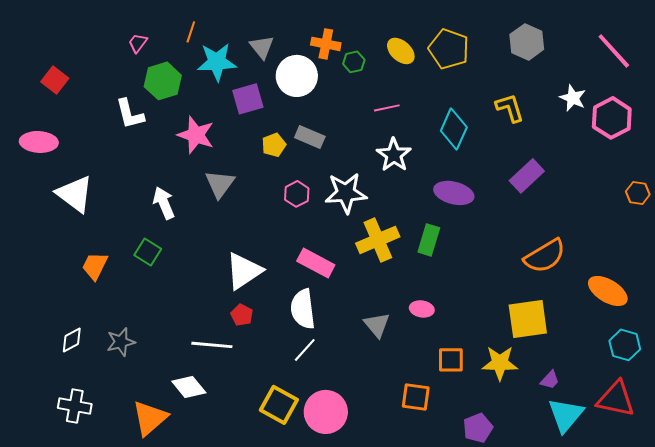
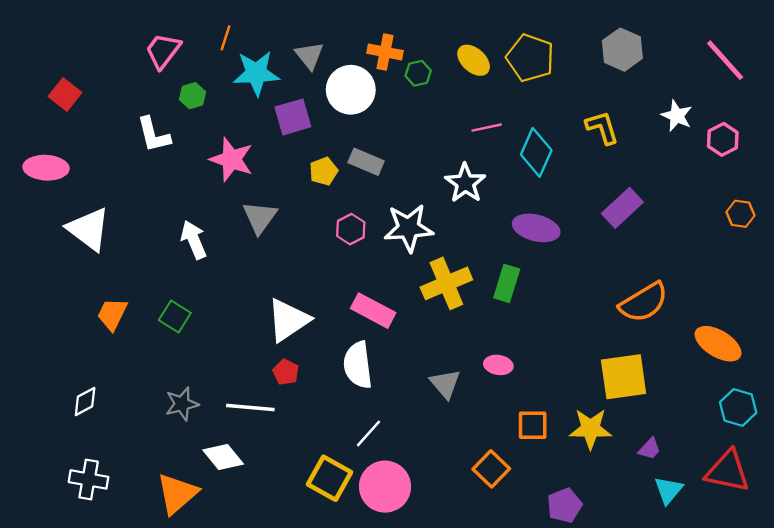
pink trapezoid: (138, 43) -> (163, 51), size x1.6
green hexagon: (163, 81) -> (193, 96), size x0.6
pink line: (387, 108) -> (487, 128), moved
pink hexagon: (612, 118) -> (723, 139), size x0.7
orange hexagon: (638, 193) -> (740, 214), moved
green square: (148, 252) -> (175, 317), moved
gray star: (121, 342) -> (182, 404), moved
white line: (305, 350) -> (368, 433), moved
orange square: (416, 397) -> (491, 469), turned 36
cyan triangle: (566, 415) -> (668, 490), size x0.7

